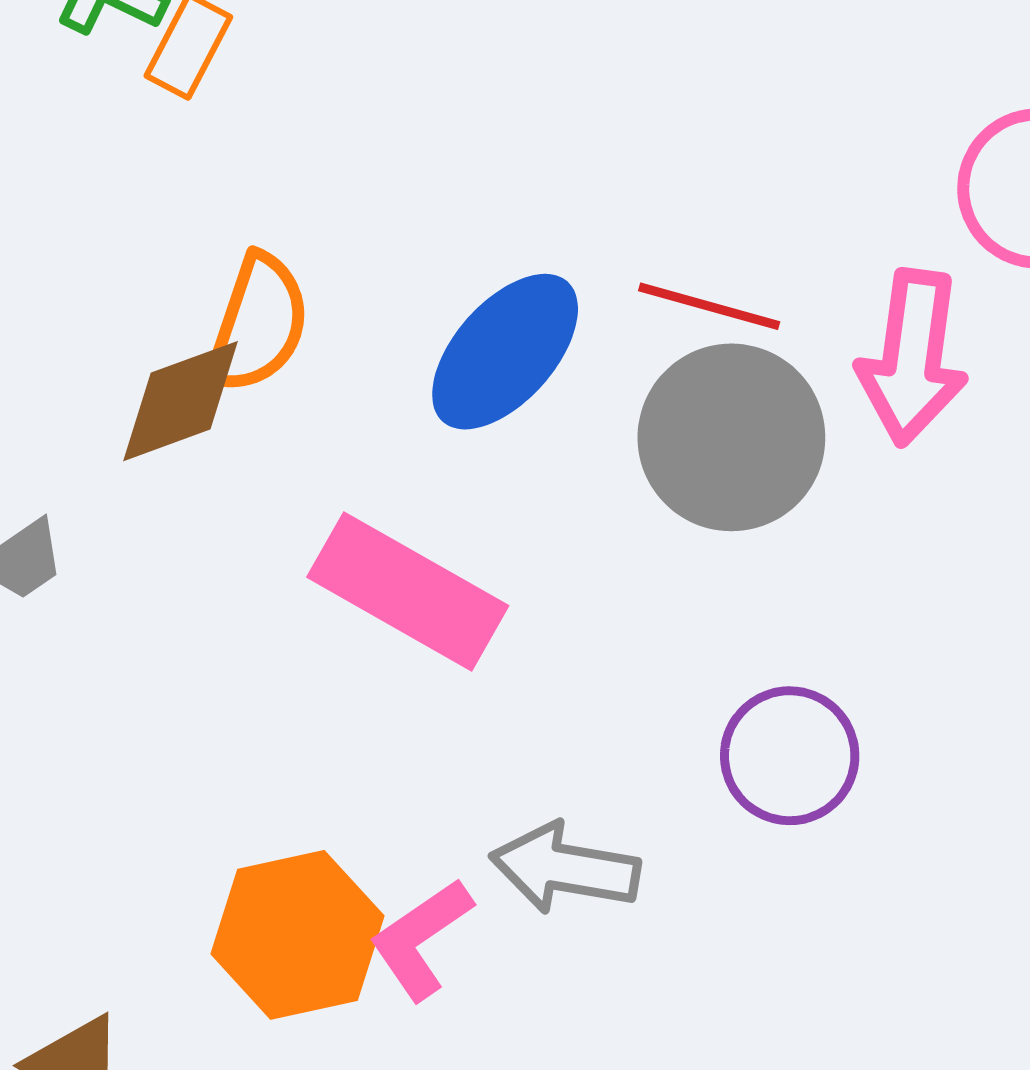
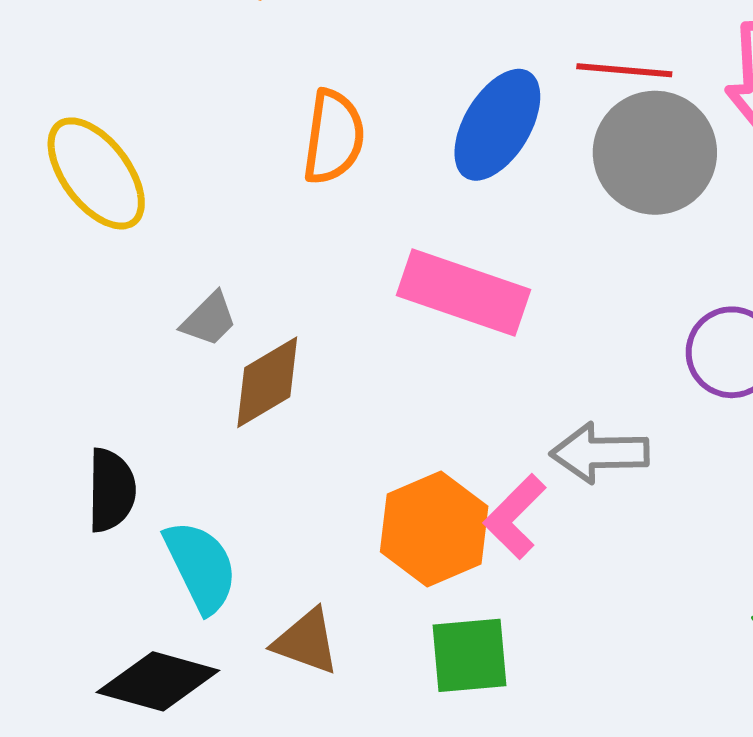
brown diamond: (181, 401) -> (267, 382), moved

